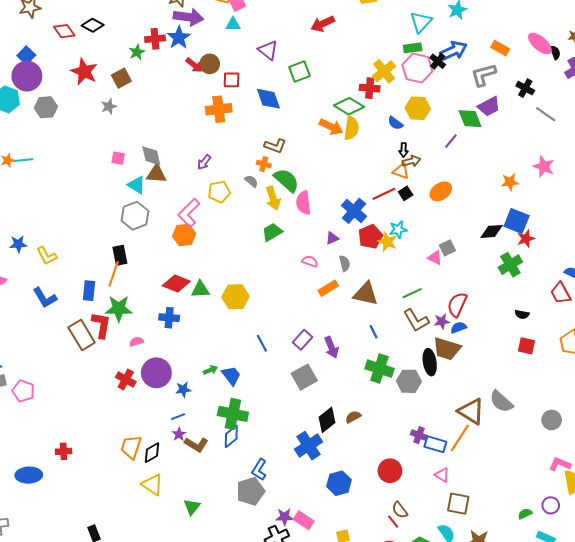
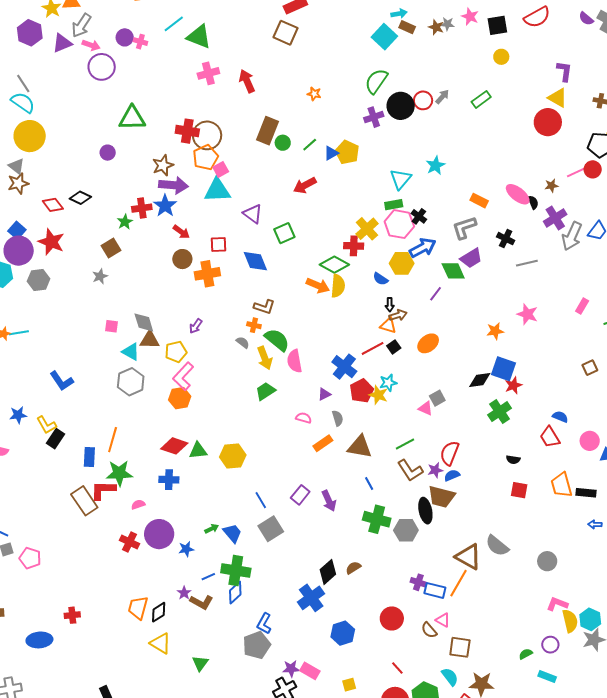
cyan triangle: (233, 24) -> (217, 190), size x1.8
blue arrow: (453, 51) -> (423, 248), moved
brown circle: (210, 64) -> (182, 259), moved
red star: (84, 72) -> (51, 242), moved
gray line: (546, 114) -> (527, 263), turned -45
yellow pentagon: (219, 192) -> (176, 352), moved
black rectangle: (120, 255) -> (56, 439), moved, turned 48
blue L-shape: (45, 298) -> (62, 381), moved
red L-shape: (101, 325) -> (103, 490), turned -96
gray square: (304, 377) -> (271, 529), moved
blue line: (178, 417) -> (208, 577), moved
brown semicircle: (400, 510) -> (429, 630), moved

